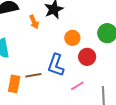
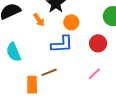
orange circle: (72, 38) -> (71, 22), moved
blue L-shape: (56, 65) -> (62, 44), moved, turned -100

